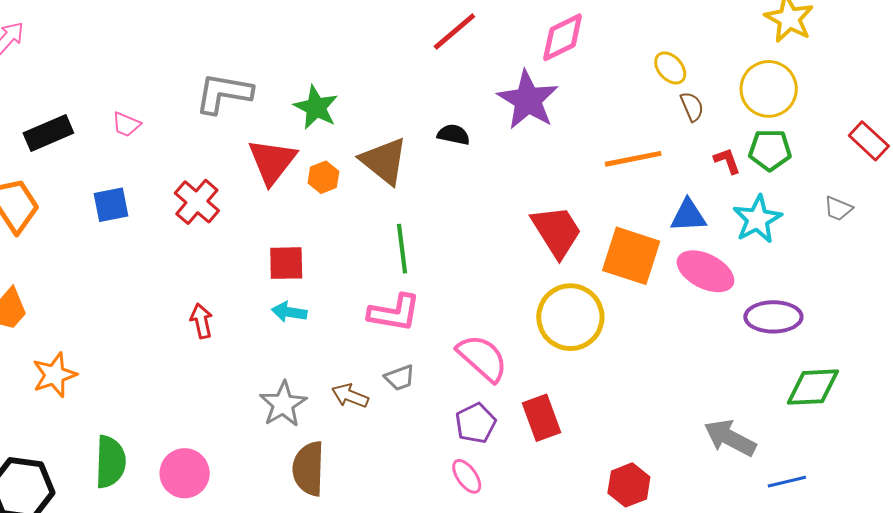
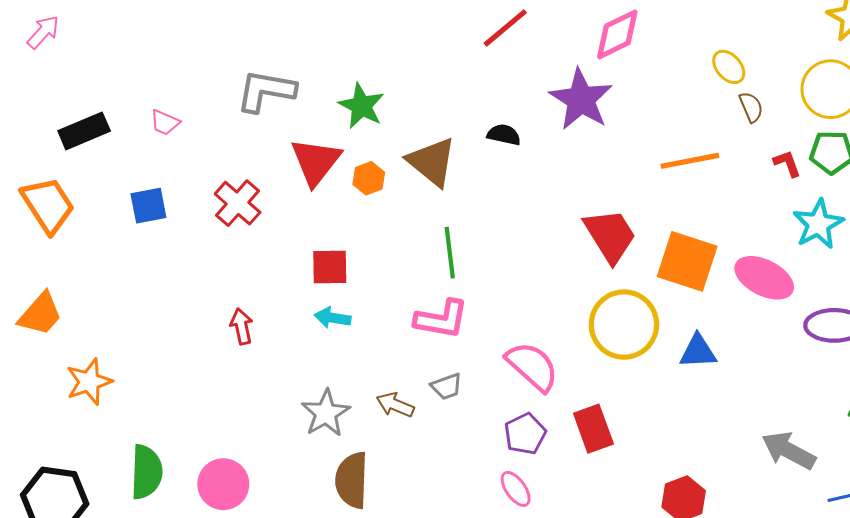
blue triangle: (688, 216) -> (698, 351), moved

